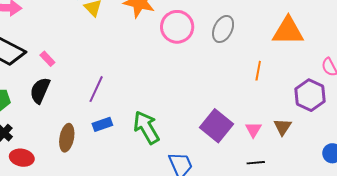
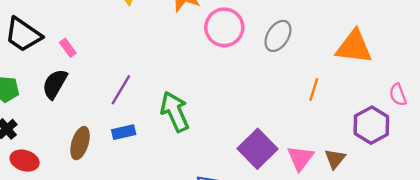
green arrow: (146, 127) -> (175, 112), moved
pink triangle: (253, 130) -> (300, 158), size x1.4

